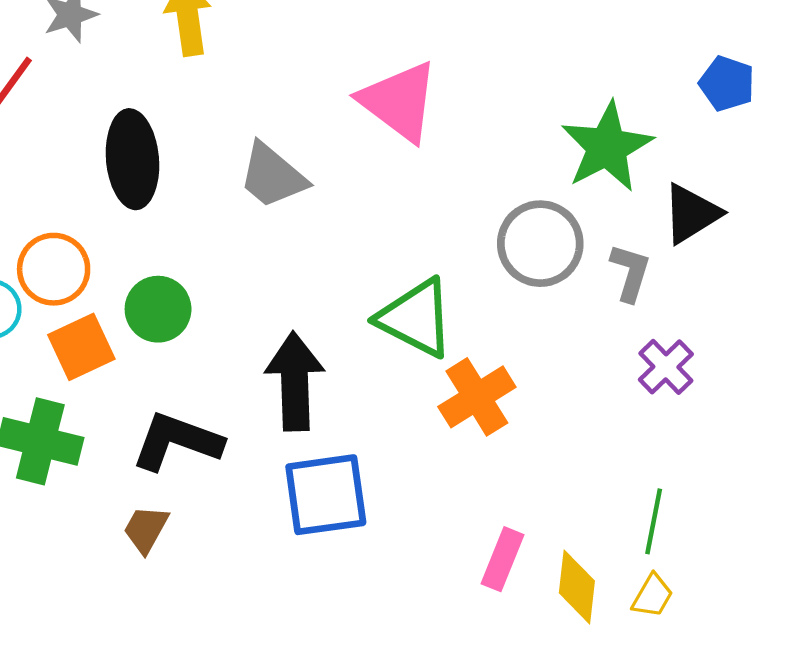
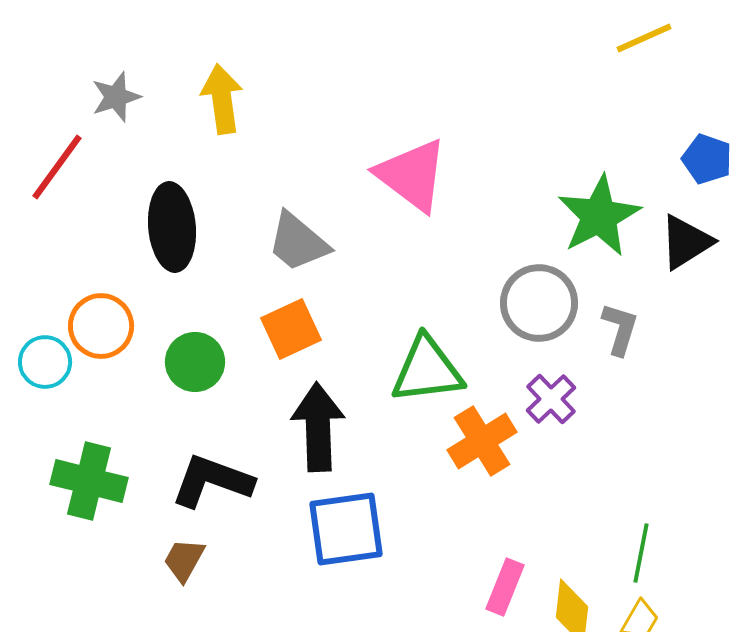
black triangle: (691, 214) -> (686, 242), moved
green triangle: (416, 318) -> (427, 370), turned -34
orange square: (81, 347) -> (291, 329), moved
purple cross: (666, 367) -> (551, 399), moved

